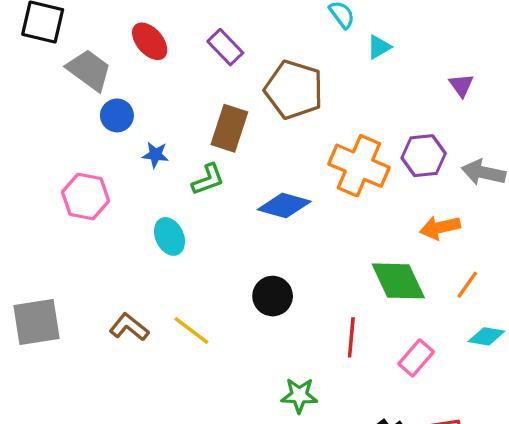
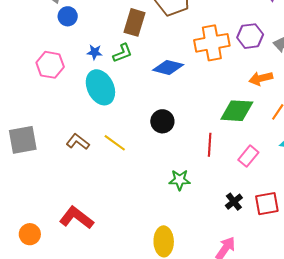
blue star: (155, 155) -> (95, 52), moved
orange cross: (359, 166) -> (212, 43), turned -32
cyan ellipse: (169, 236) -> (100, 87), size x1.6
green diamond: (398, 281) -> (237, 111), turned -60

